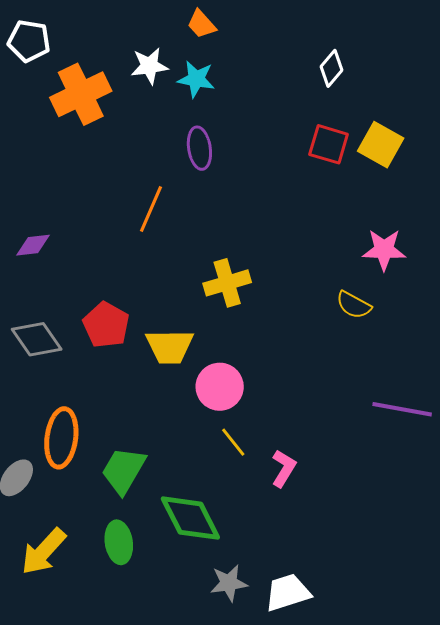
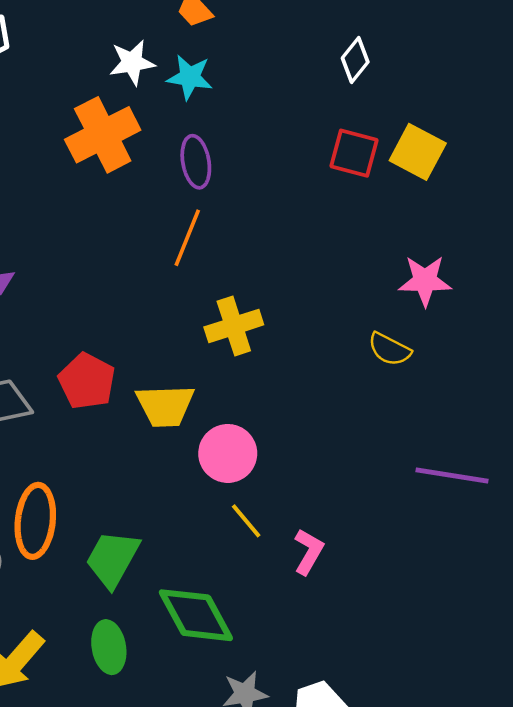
orange cross: (81, 94) -> (103, 135), moved
orange line: (151, 209) -> (187, 238), moved

